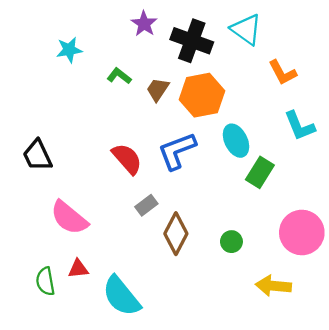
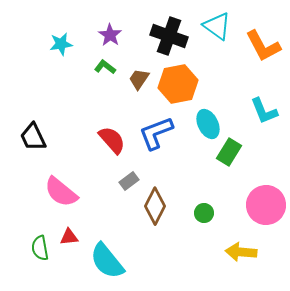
purple star: (144, 24) -> (110, 35), moved
orange L-shape: (283, 73) -> (263, 46), moved, size x1.4

